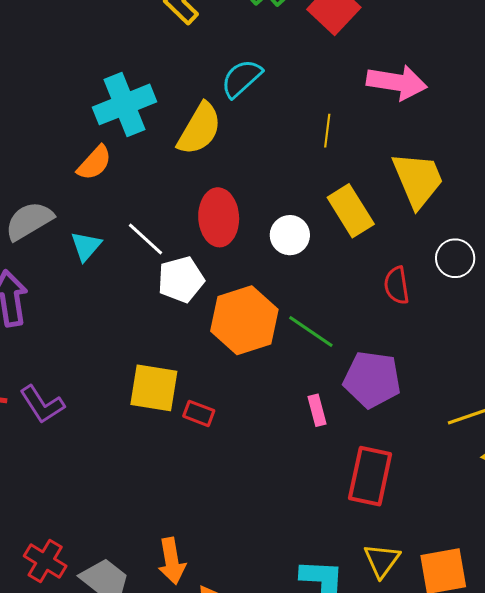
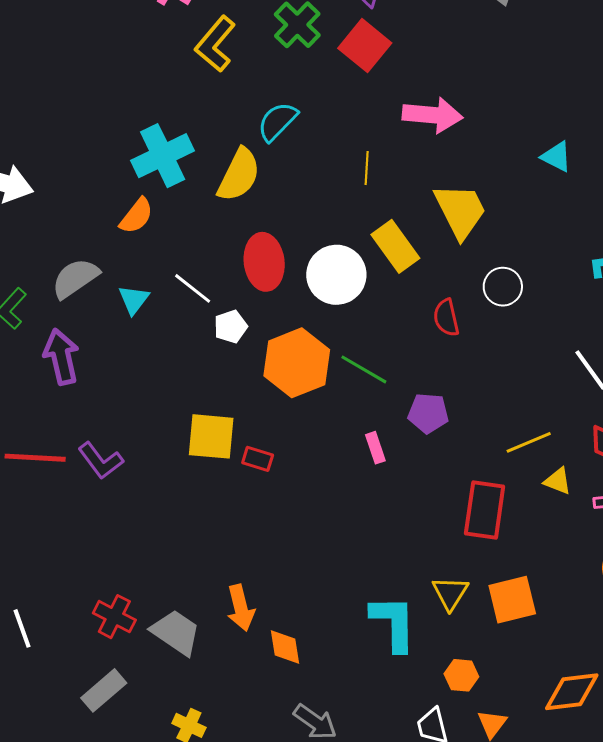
white circle: (290, 235) -> (336, 275), size x1.5
white pentagon: (181, 280) -> (231, 327), size x0.7
purple pentagon: (372, 379) -> (428, 413), size x0.7
red rectangle: (370, 476) -> (485, 510), moved

